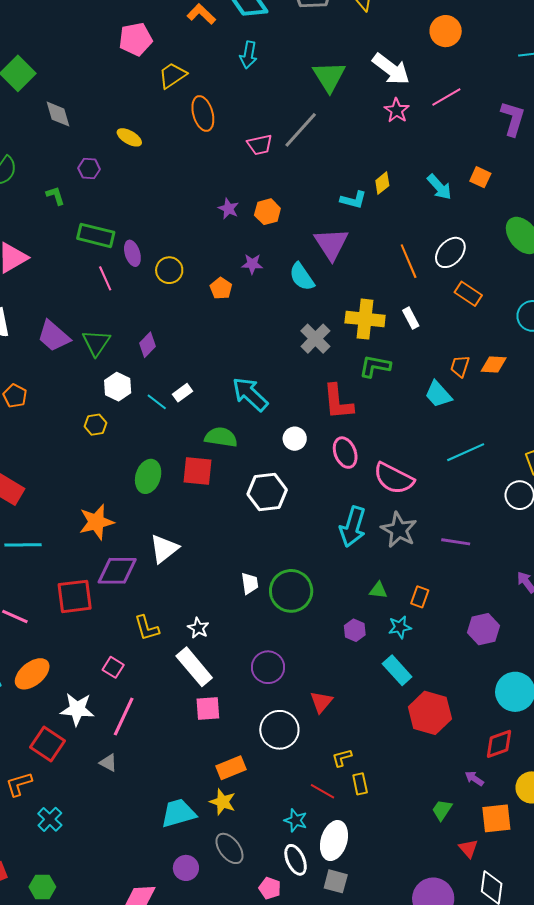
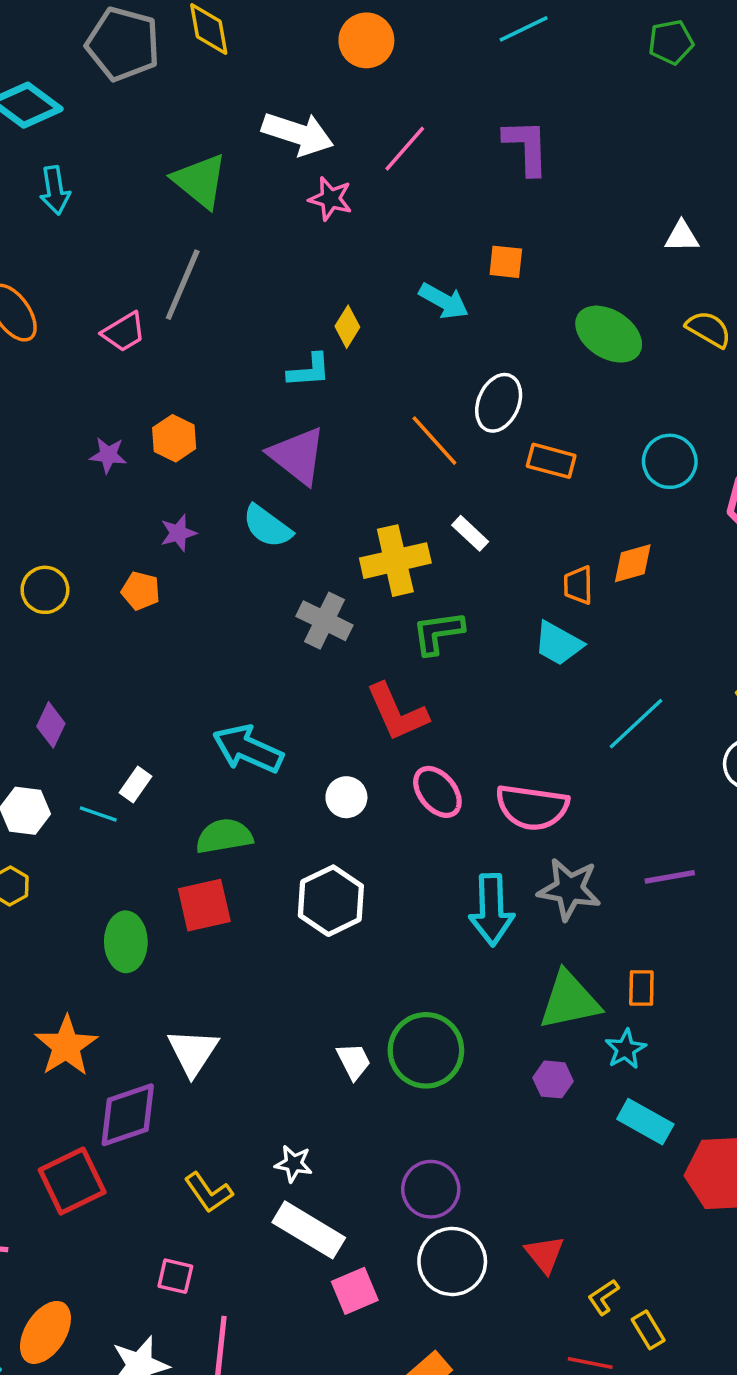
green triangle: (378, 590) -> (569, 1001), size x2.0
red triangle: (321, 702) -> (545, 1254), moved
white circle: (279, 730) -> (452, 1261), moved

